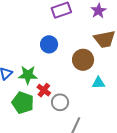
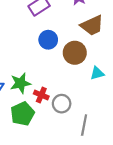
blue circle: (49, 44) -> (48, 40), moved
green pentagon: (23, 103) -> (22, 114), turned -30

